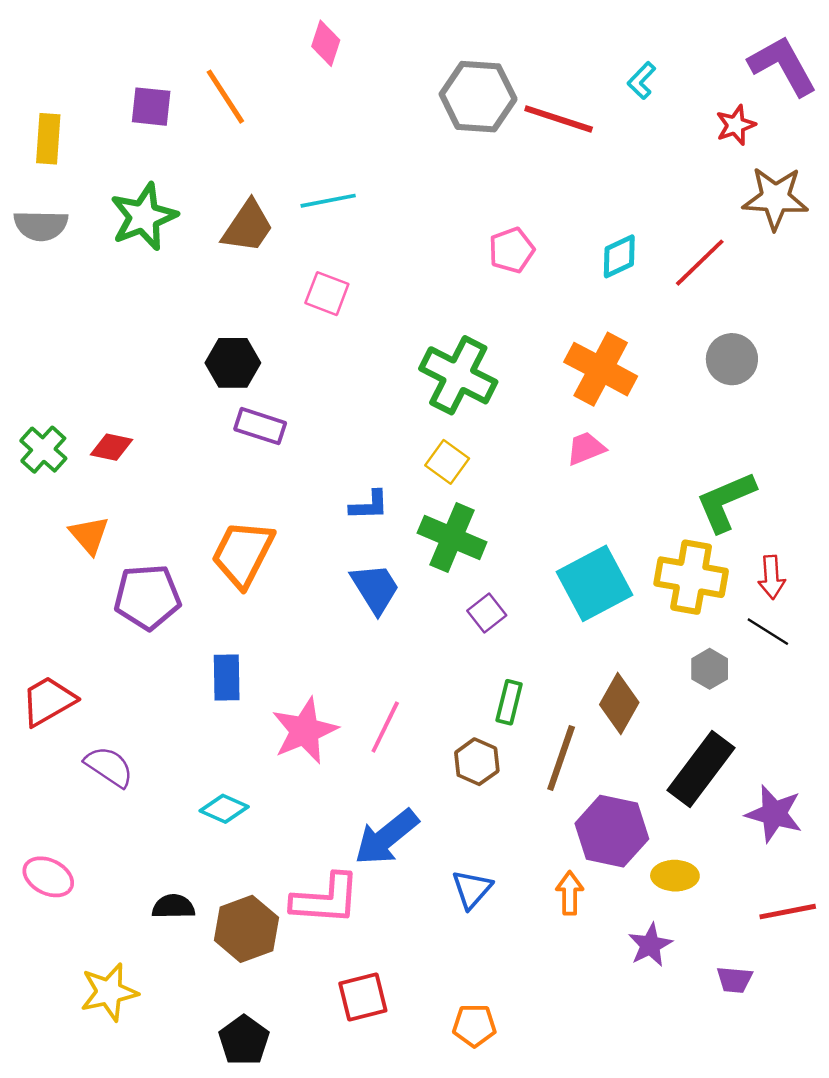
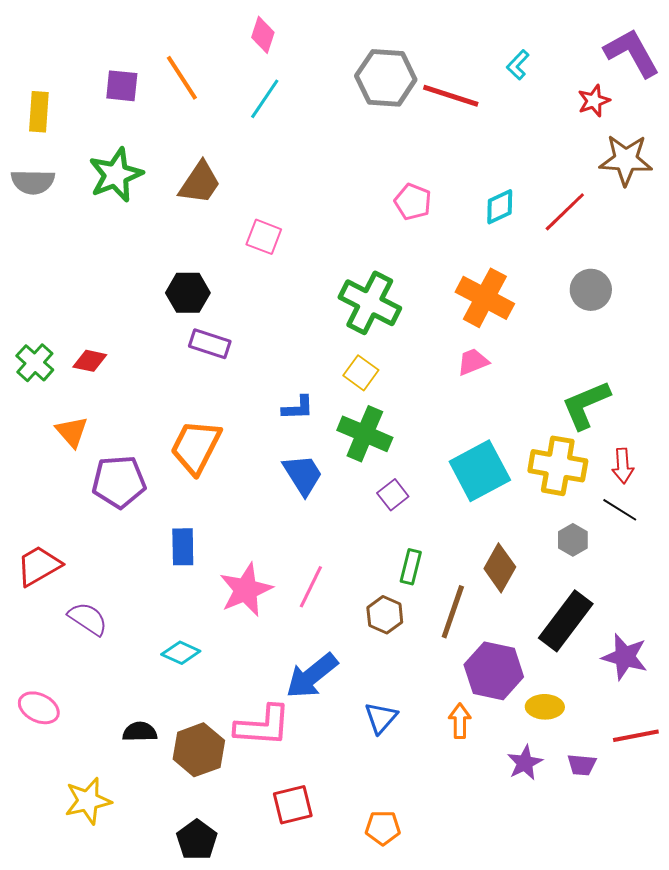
cyan line: (328, 201) -> (265, 99), moved, turned -45
pink pentagon: (511, 250) -> (413, 202), turned -30
purple trapezoid: (734, 980) -> (582, 765), moved

